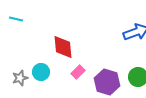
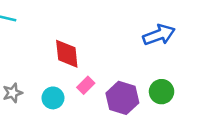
cyan circle: (41, 72) -> (53, 98), moved

